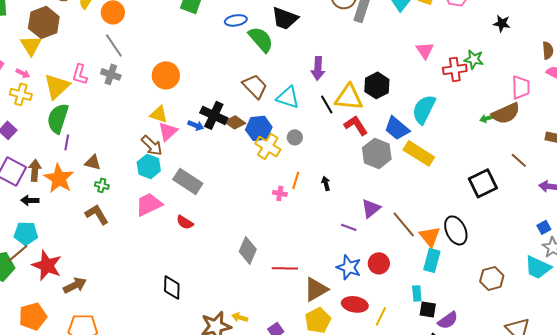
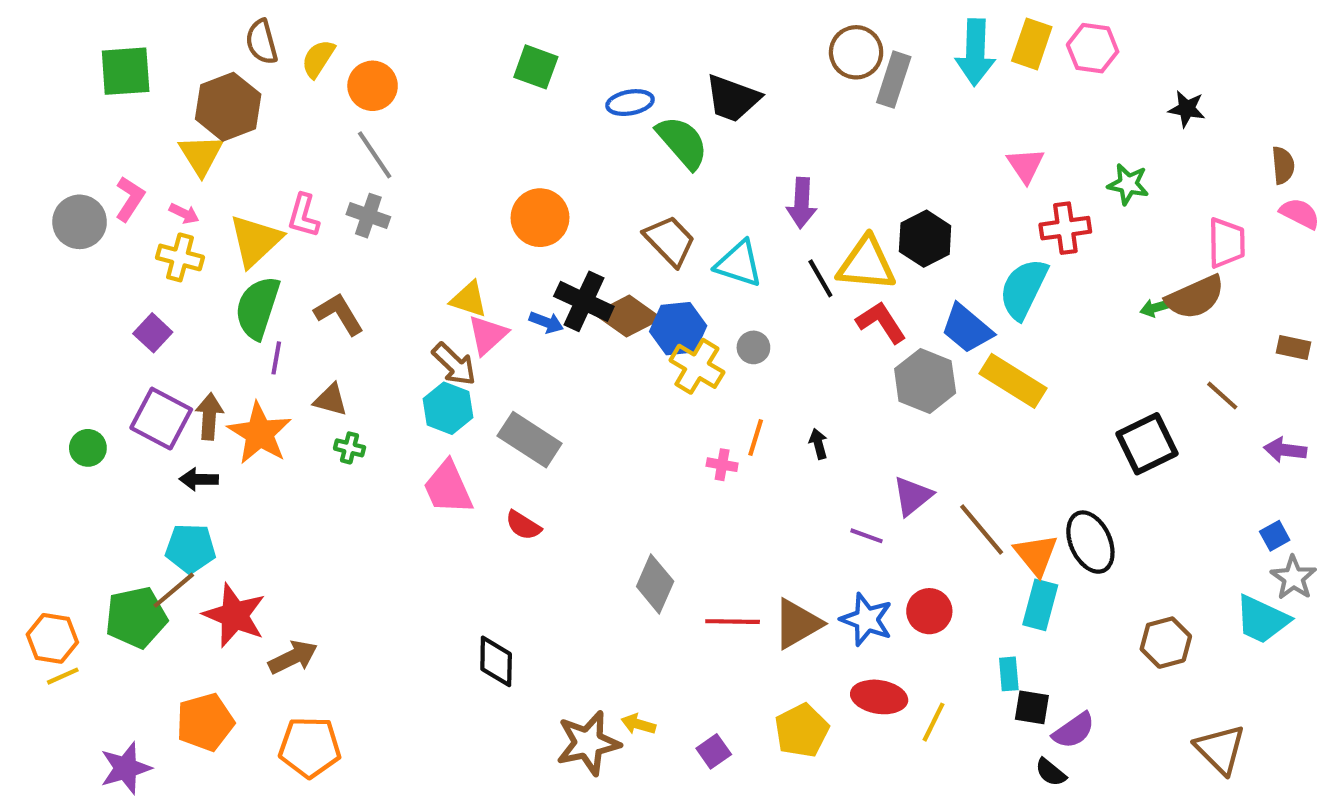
red cross: (455, 69) -> (1065, 228), moved
orange circle: (166, 75) -> (540, 218), moved
brown diamond: (235, 122) -> (628, 316), size x1.4
pink trapezoid: (149, 204) -> (448, 488), turned -88
brown L-shape: (97, 214) -> (339, 314), moved
brown triangle: (316, 289) -> (797, 624), moved

